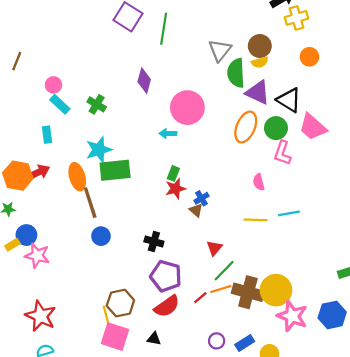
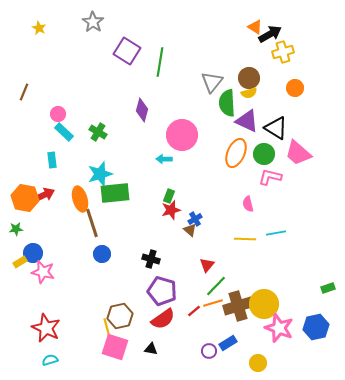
pink L-shape: (282, 153) -> (270, 177), turned 85
brown cross: (248, 292) -> (238, 306), turned -32
blue rectangle: (245, 343) -> (228, 343), moved

